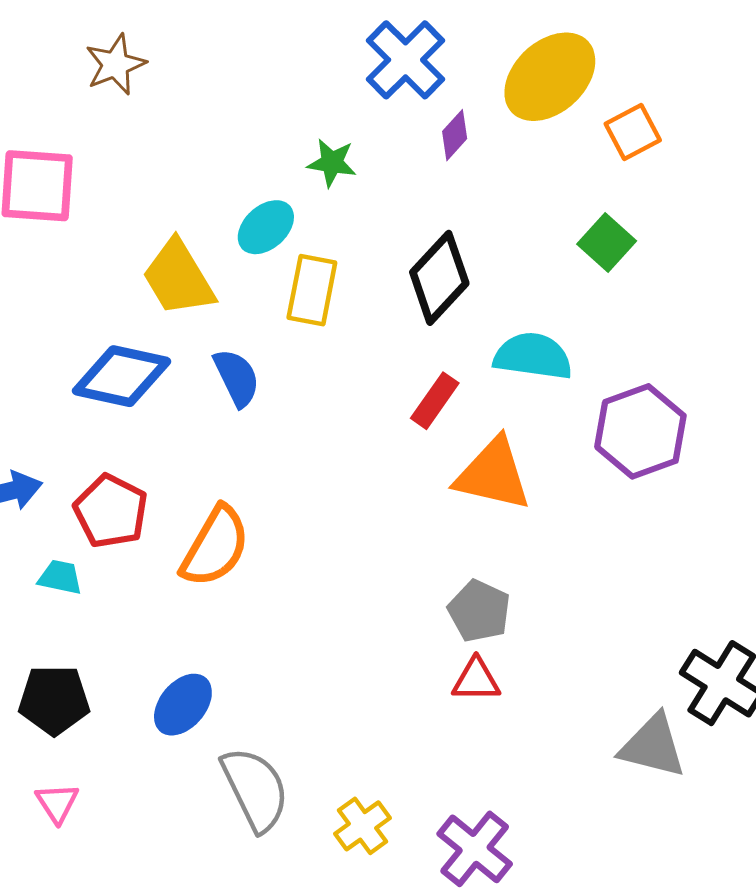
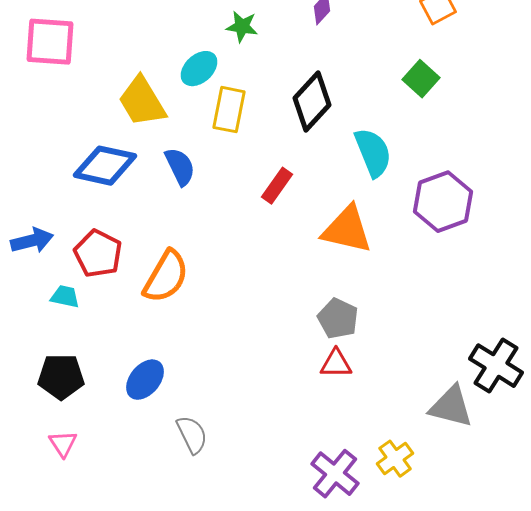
cyan semicircle: (533, 356) -> (373, 153), turned 60
red rectangle: (435, 401) -> (277, 186), moved
gray semicircle: (255, 789) -> (192, 435), size x0.7
yellow cross: (363, 826) -> (395, 459), moved

